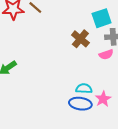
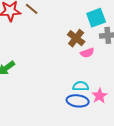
pink semicircle: (106, 54) -> (87, 53), moved

